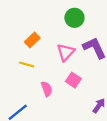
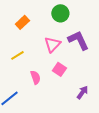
orange rectangle: (32, 40) -> (22, 22), moved
yellow line: (27, 64) -> (17, 55), turned -48

